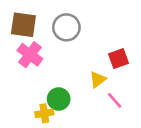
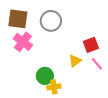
pink line: (115, 100) -> (97, 64), moved
yellow cross: (44, 113) -> (54, 87), moved

